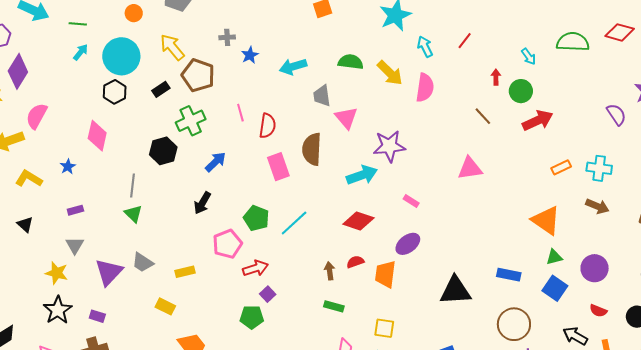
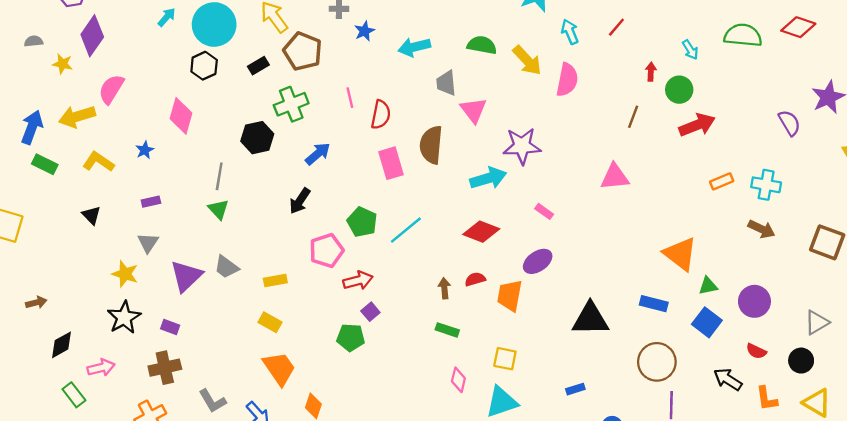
brown line: (483, 116) -> (633, 117), turned 60
orange triangle: (546, 220) -> (680, 254), moved
yellow rectangle: (165, 306) -> (270, 322), moved

